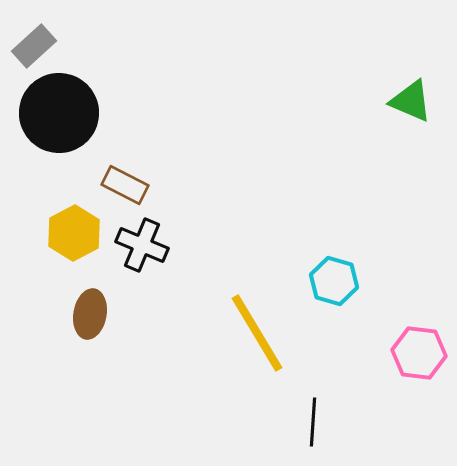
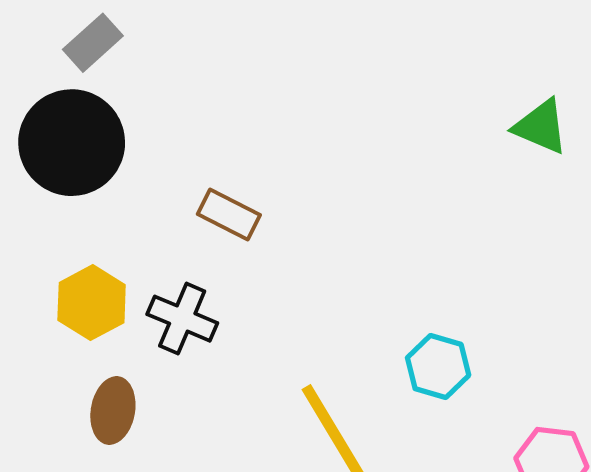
gray rectangle: (34, 46) -> (93, 43), moved
brown rectangle: (125, 185) -> (229, 215), moved

